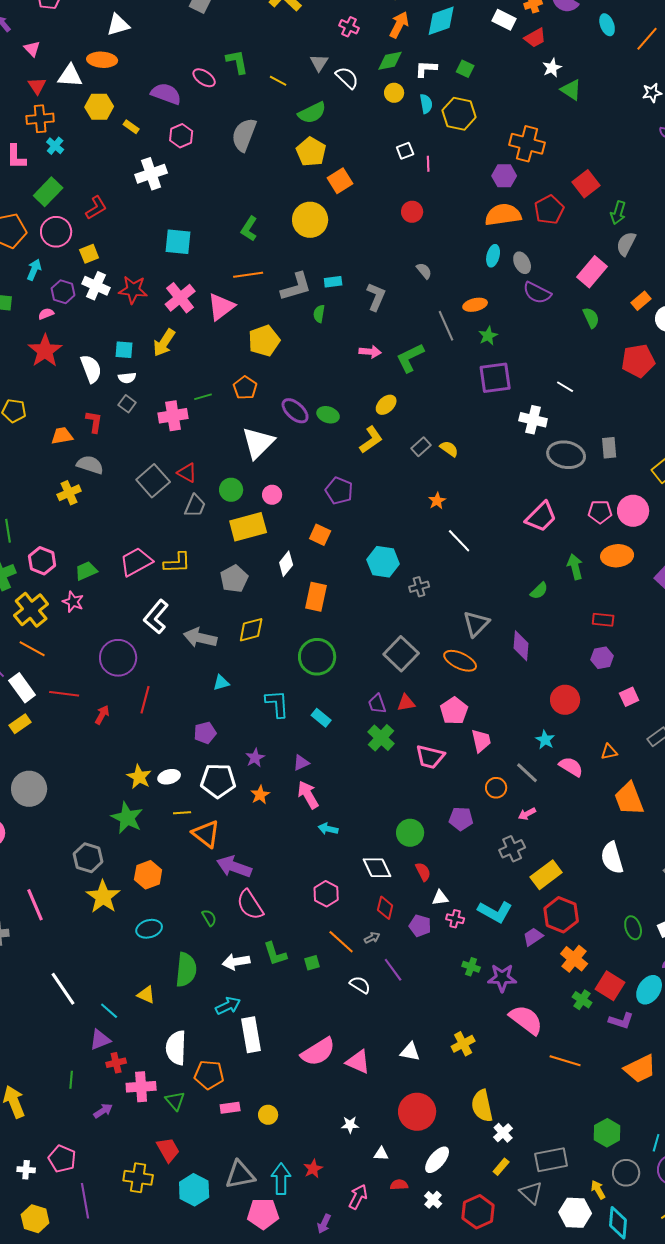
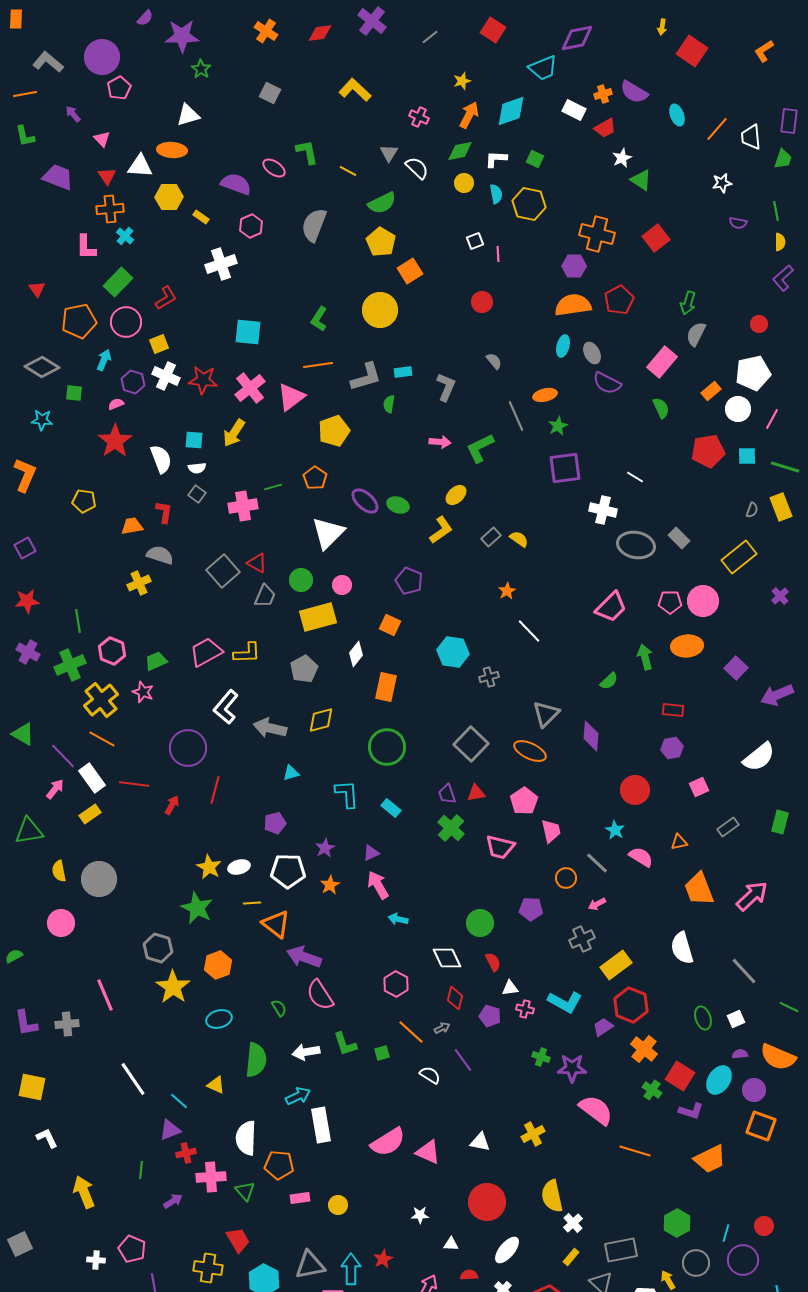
red square: (586, 184) -> (656, 238), moved
gray rectangle: (609, 448) -> (679, 538), turned -40

